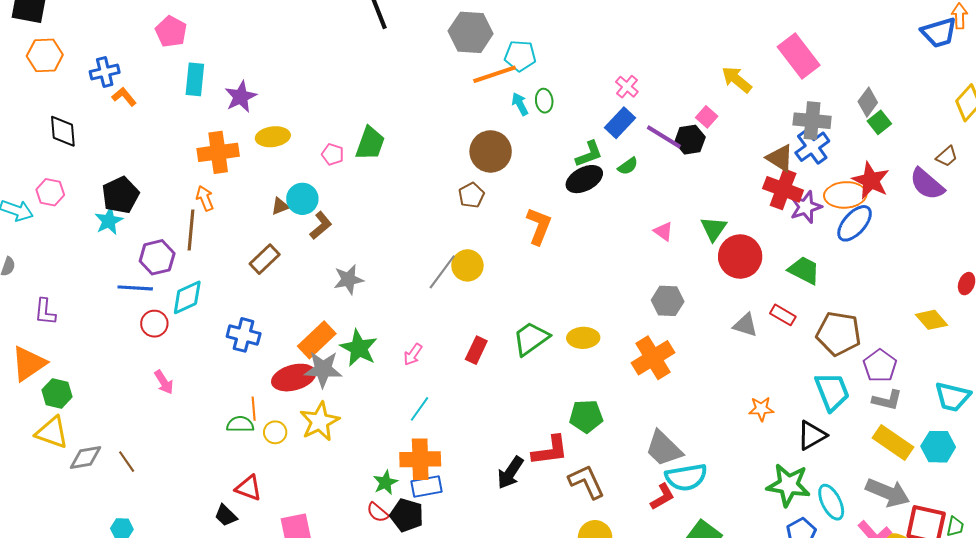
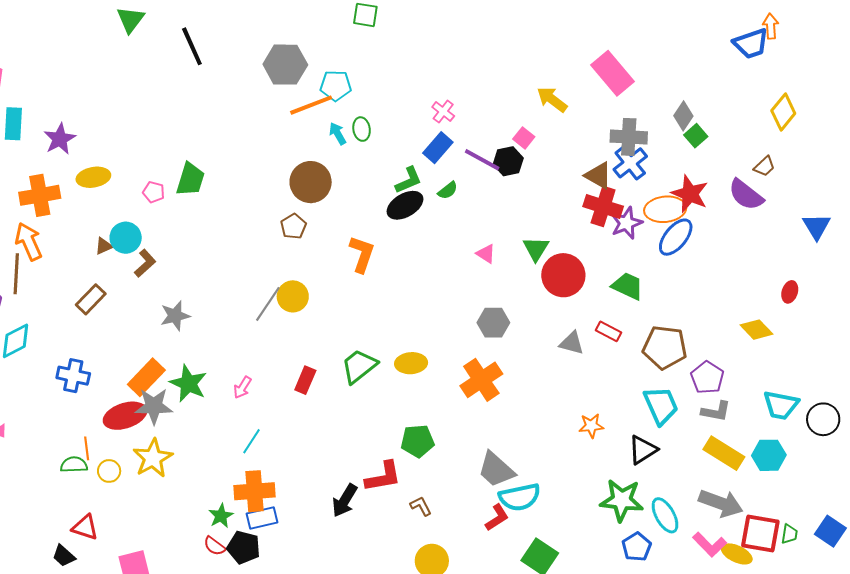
orange arrow: (205, 198) -> (29, 241), size x1.5
brown L-shape: (586, 482) -> (421, 506), size x0.6

